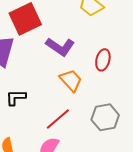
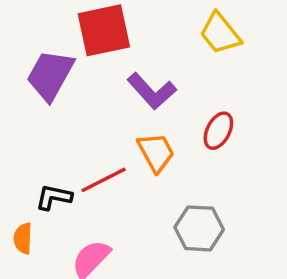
black L-shape: (16, 97) -> (54, 197), moved
red line: (58, 119) -> (104, 180), moved

